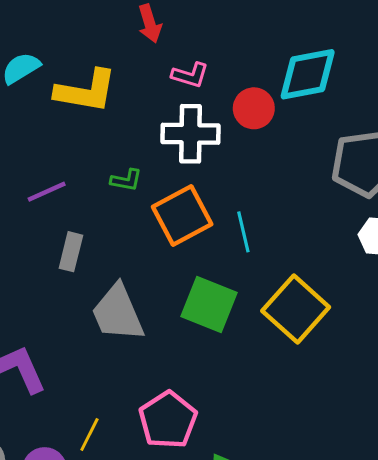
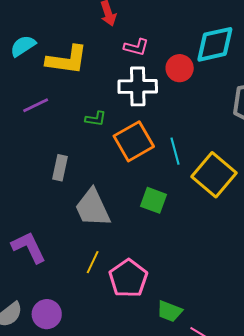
purple line: (47, 192) -> (36, 105), moved
green square: (209, 304) -> (153, 200), size x0.7
yellow square: (296, 309) -> (214, 175), moved
yellow line: (89, 434) -> (93, 262), moved

